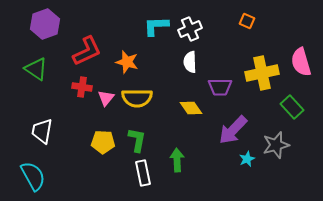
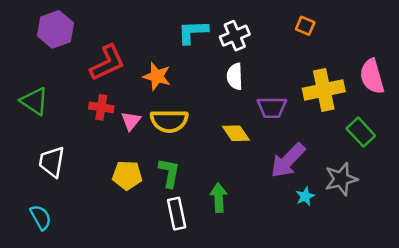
green triangle: (36, 69) -> (34, 101), moved
cyan semicircle: (33, 176) -> (41, 217), size x0.7

